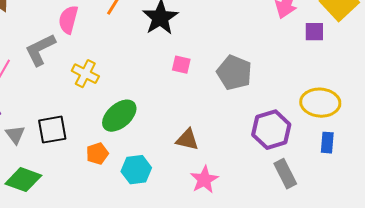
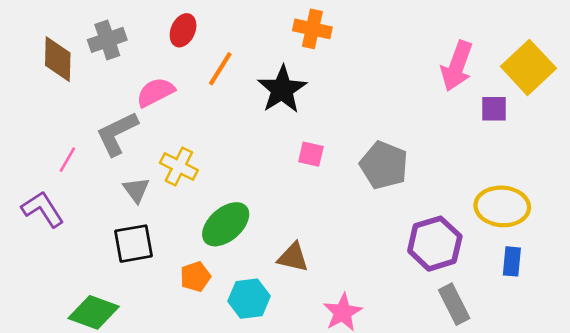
pink semicircle: (68, 20) -> (155, 92), turned 48
gray triangle: (15, 135) -> (136, 190), moved
brown triangle: (187, 140) -> (293, 257), moved

